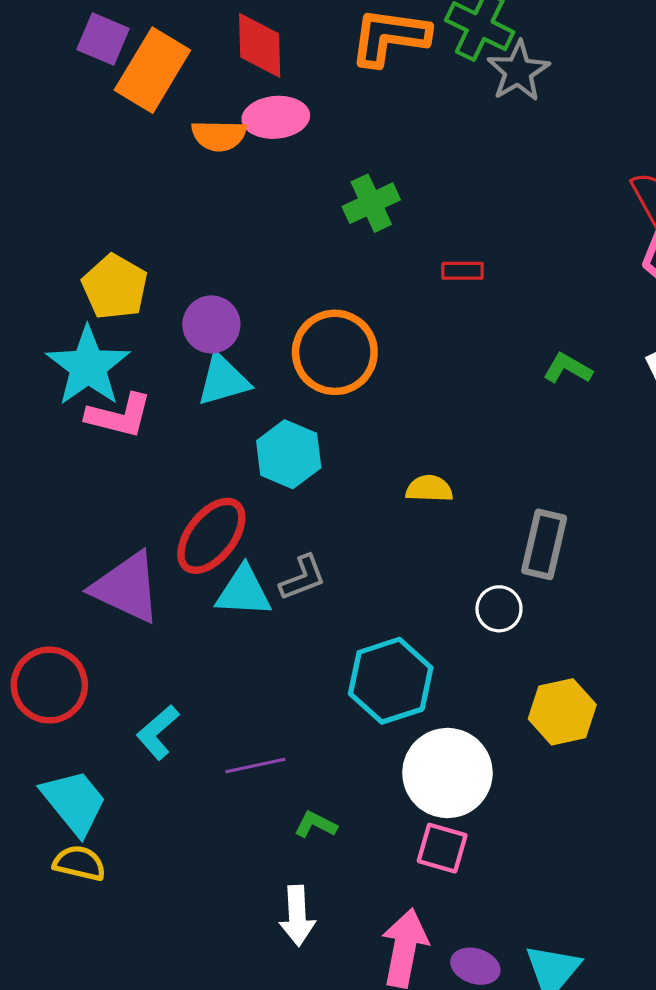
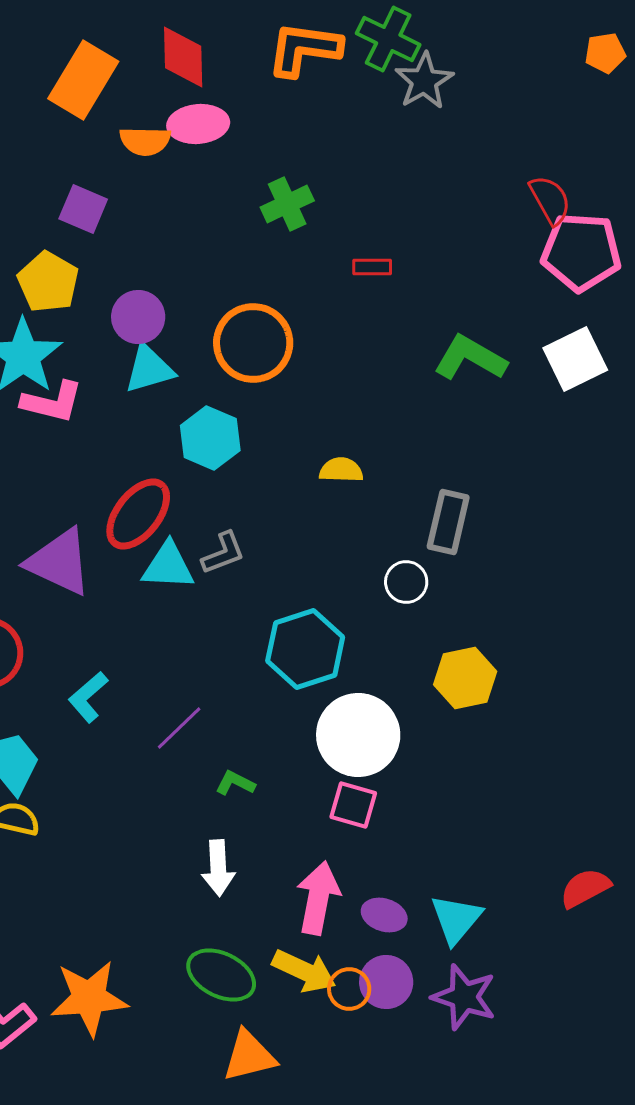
purple square: (103, 39) -> (83, 209), moved
green L-shape: (568, 368) -> (470, 358), size x1.6
purple line: (255, 765) -> (179, 728), turned -32

